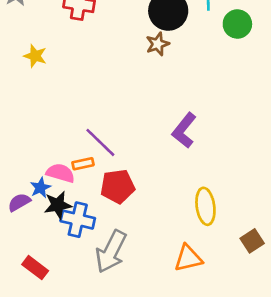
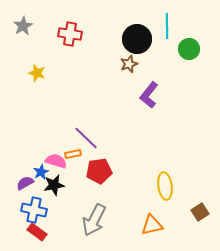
purple L-shape: (184, 130) -> (149, 95), moved
blue cross: (78, 220) -> (34, 210), moved

